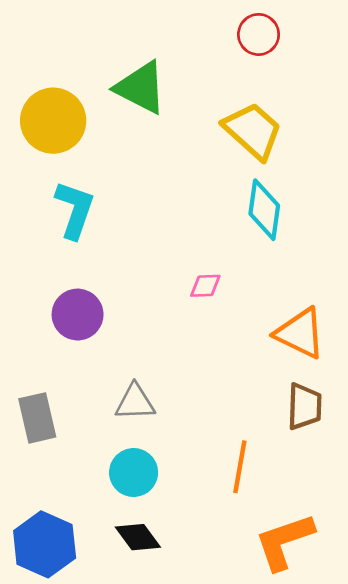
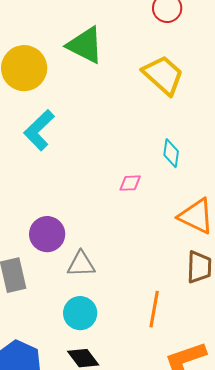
cyan L-shape: (75, 210) -> (39, 130), turned -153
cyan diamond: (264, 210) -> (171, 153), moved, size x0.7
purple circle: (78, 315) -> (47, 234), moved

